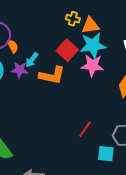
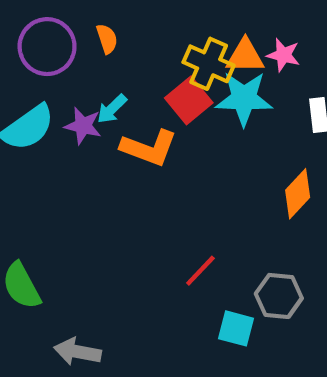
yellow cross: (73, 19) -> (209, 64), moved, size x1.6
orange semicircle: (13, 46) -> (107, 39), moved
pink star: (92, 65) -> (283, 55), moved, size x0.7

